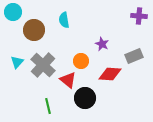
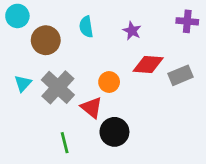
purple star: (102, 44) -> (132, 31), moved
red diamond: (110, 74) -> (148, 64), moved

